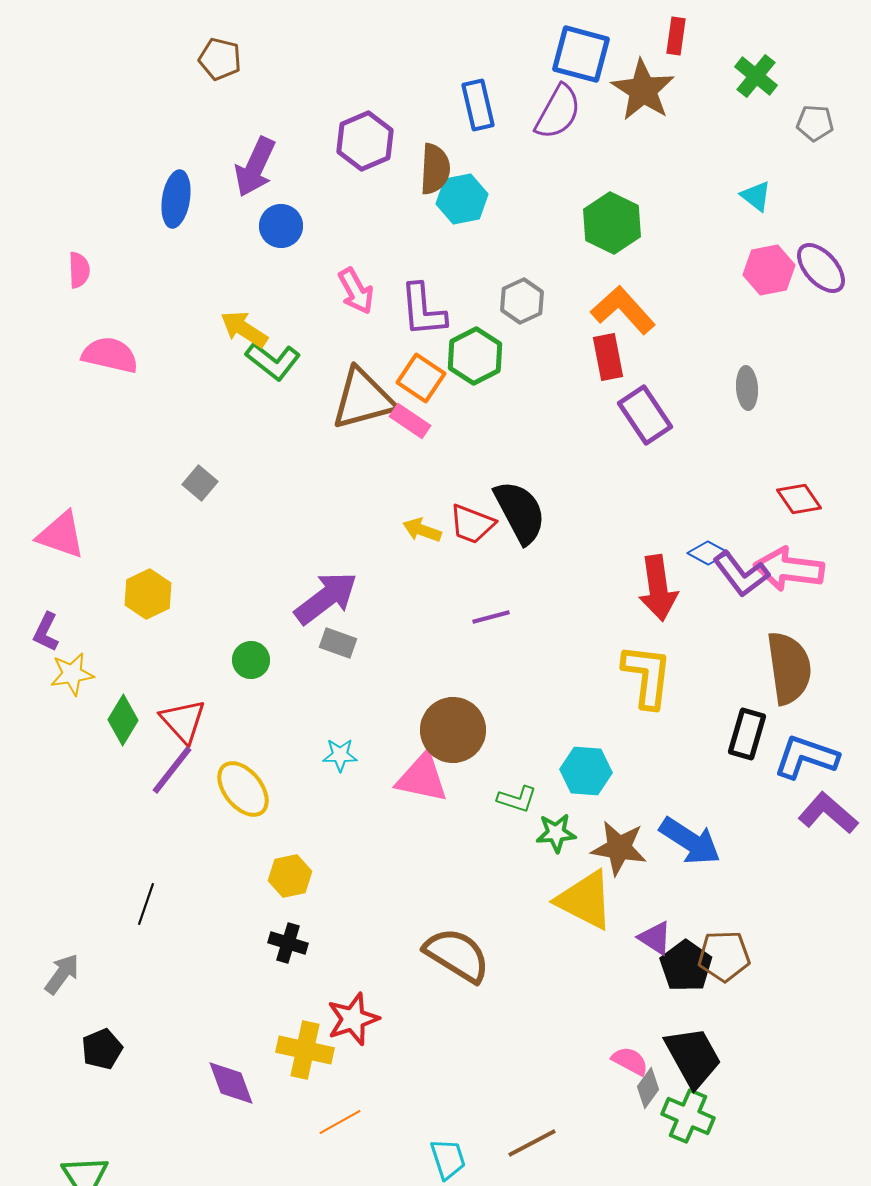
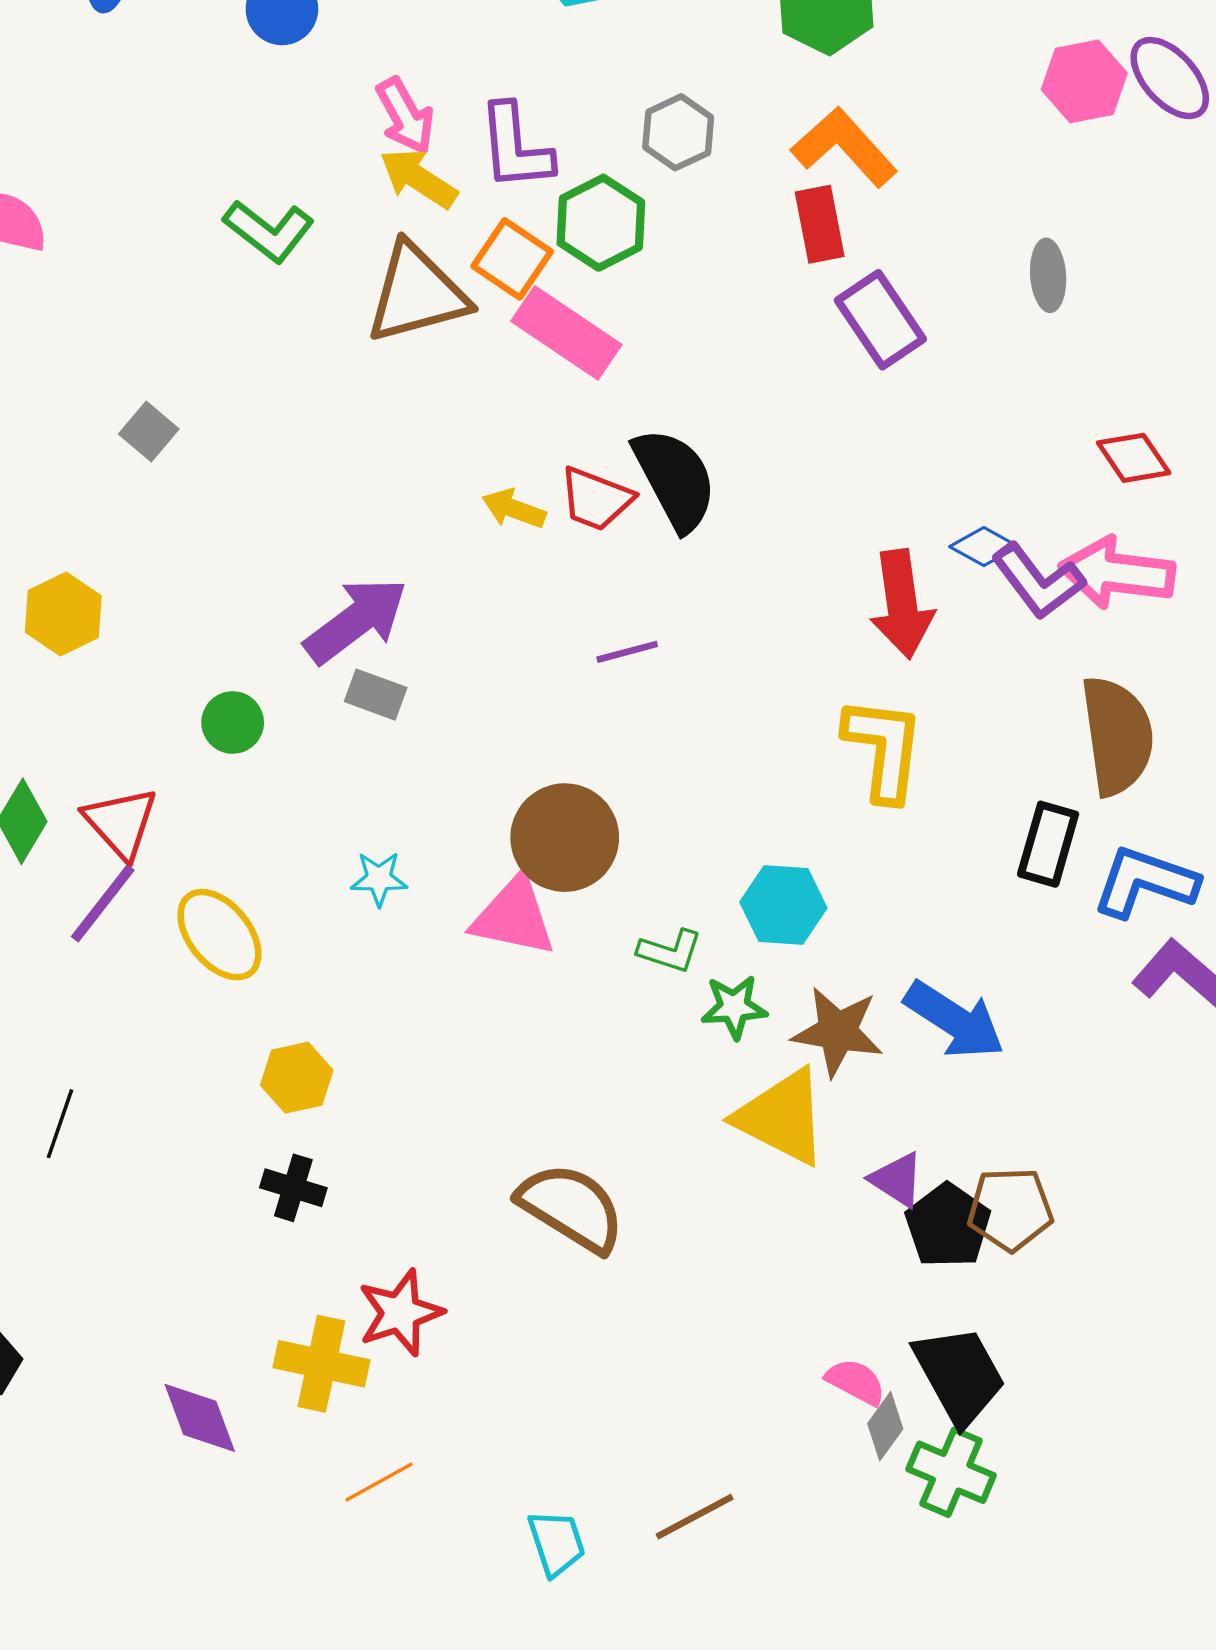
yellow arrow: (244, 329) -> (418, 178), moved
pink rectangle: (410, 421) -> (566, 333), moved, size x1.6

